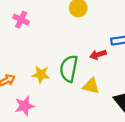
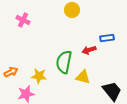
yellow star: (41, 74) -> (39, 76), moved

